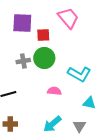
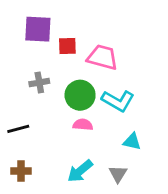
pink trapezoid: (68, 18) -> (103, 57), moved, turned -35
green circle: (44, 58) -> (80, 95), moved

